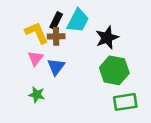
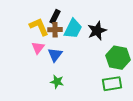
cyan trapezoid: (78, 21) -> (73, 29), moved
green hexagon: (114, 70) -> (118, 58), moved
green star: (37, 95) -> (57, 82), moved

